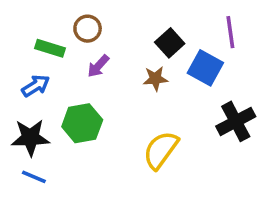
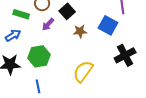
black square: (170, 43) -> (67, 11), moved
blue line: (34, 177) -> (38, 86), moved, turned 56

